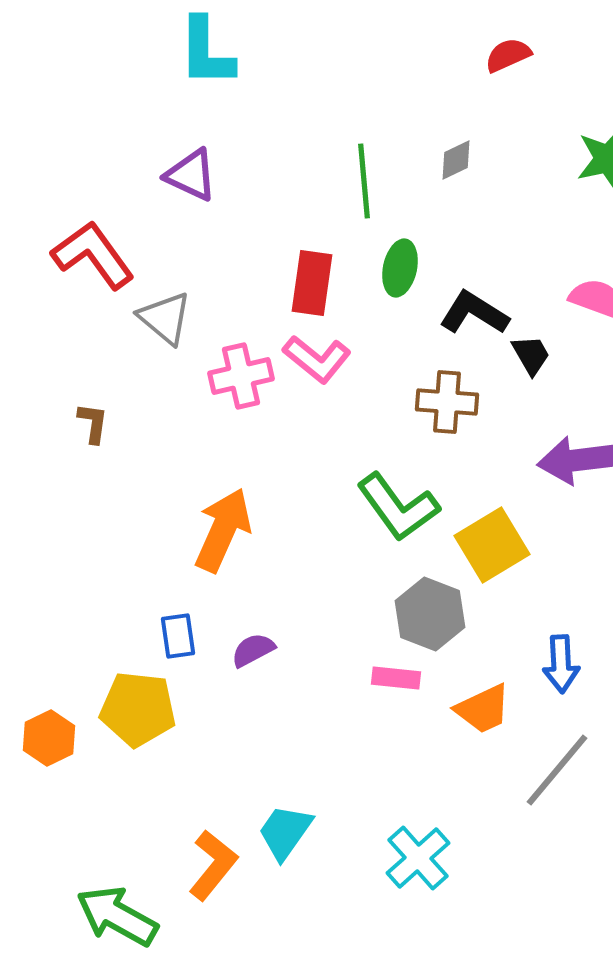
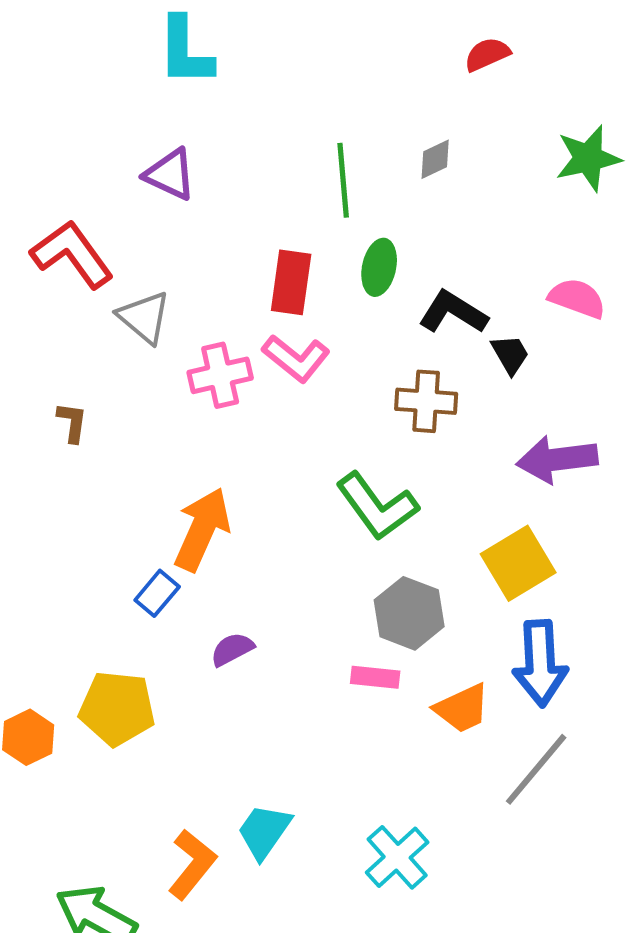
yellow square: (492, 545) -> (518, 563), moved
blue rectangle: (178, 636) -> (157, 593), moved, turned 48
blue arrow: (561, 664) -> (540, 663), size x1.5

